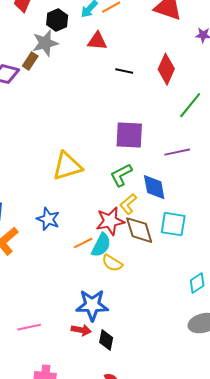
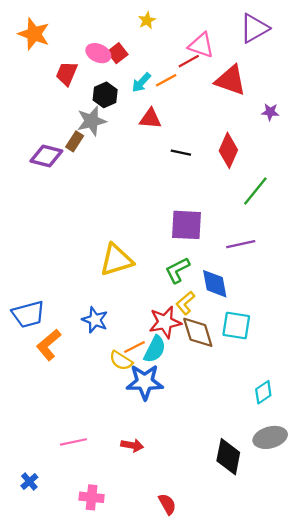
yellow semicircle: (112, 263) -> (121, 361), moved
blue star: (92, 305) -> (145, 382), moved
black diamond: (106, 340) -> (228, 457), moved, size x1.5

